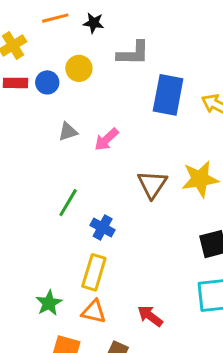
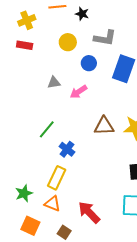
blue circle: (47, 82) -> (89, 63), moved
brown triangle: (152, 184) -> (104, 126), turned 45
red arrow: (150, 316) -> (89, 212), size x1.4

